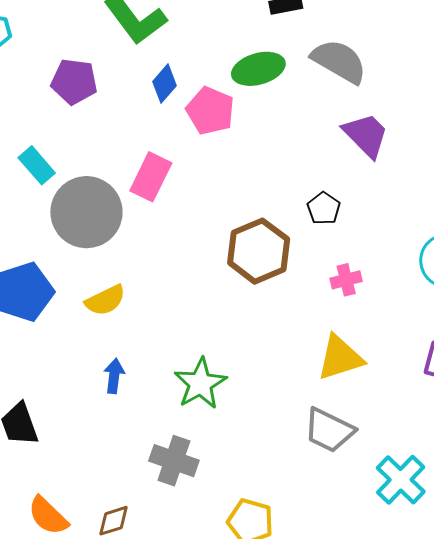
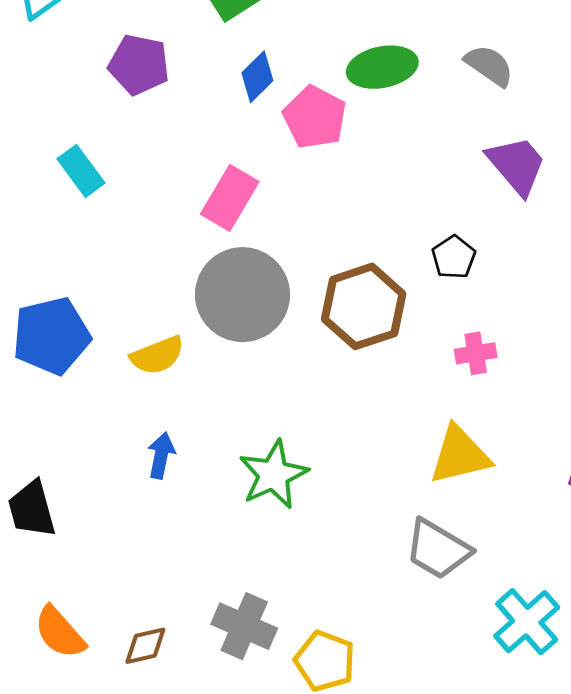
gray semicircle: (339, 61) -> (489, 66), size x0.7
gray circle: (86, 212) -> (242, 295), moved
gray cross: (174, 461) -> (244, 626), moved

